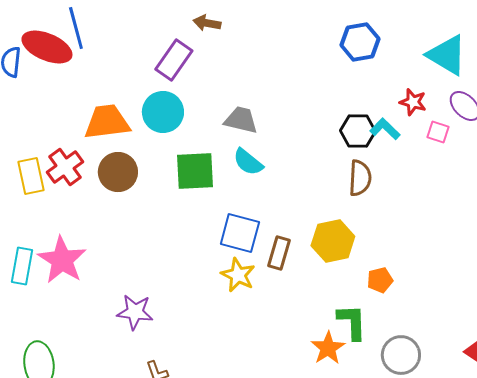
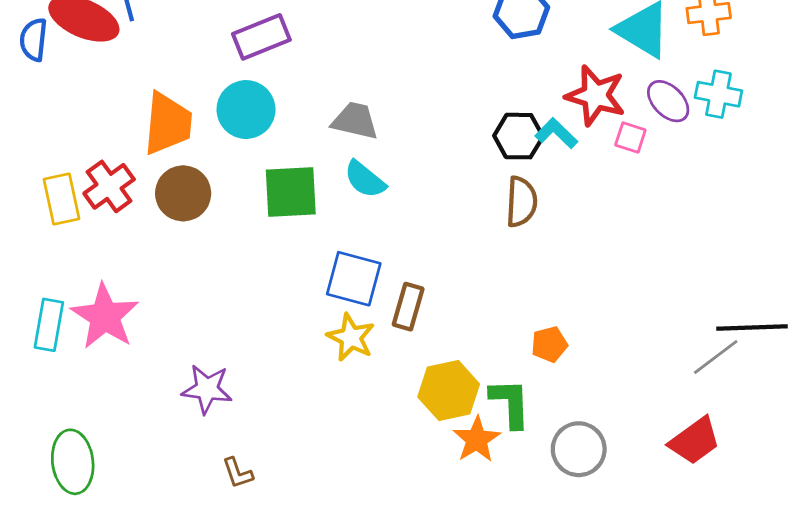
purple rectangle: (174, 60) -> (261, 37), turned 33
red star: (413, 102) -> (595, 96), size x1.6
orange trapezoid: (107, 122) -> (168, 123), turned 102
yellow hexagon: (333, 241) -> (449, 390), moved

